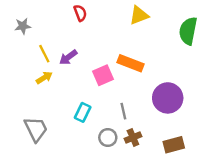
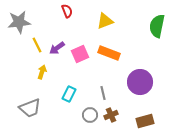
yellow triangle: (139, 15) -> (105, 21), moved
gray star: (23, 26) -> (19, 22), size x1.6
pink square: (103, 75) -> (80, 54), moved
yellow arrow: (44, 78) -> (42, 72), moved, turned -40
gray trapezoid: (36, 129) -> (30, 108), turned 95

